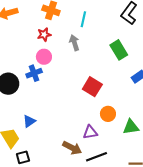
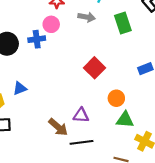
gray arrow: (74, 43) -> (87, 17), turned 105
green rectangle: (119, 50) -> (123, 23), moved
orange circle: (108, 114) -> (116, 98), moved

